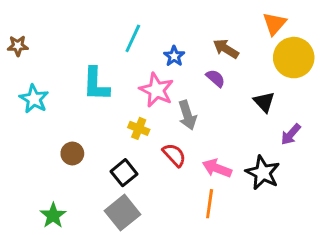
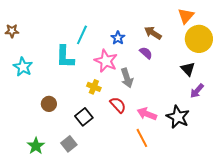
cyan line: (133, 38) -> (82, 35), moved
black triangle: (264, 102) -> (188, 69), moved
orange line: (210, 204) -> (142, 138), turned -36
gray square: (123, 213) -> (69, 144), moved, size x0.7

